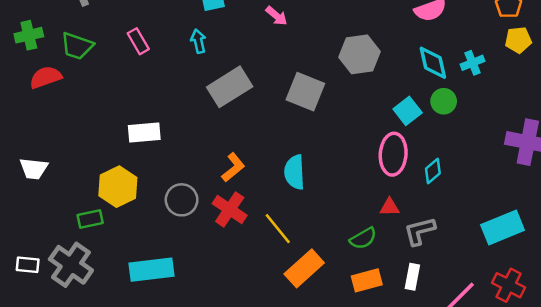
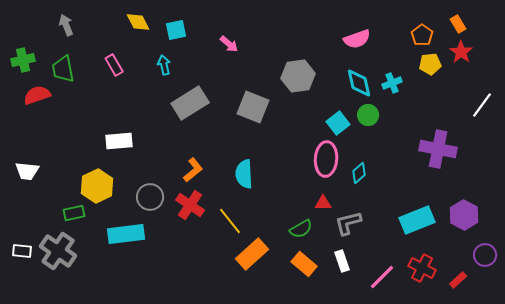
green trapezoid: (77, 46) -> (63, 69), turned 60
cyan rectangle: (151, 270) -> (126, 234), moved
white rectangle: (412, 277) -> (342, 261), turned -30
orange rectangle: (367, 280) -> (304, 264), turned 55

